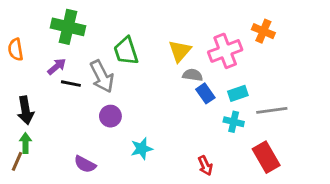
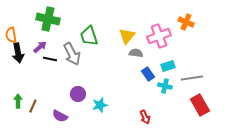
blue rectangle: (205, 93) -> (148, 74), moved
black arrow: (25, 110) -> (18, 53), moved
purple circle: (110, 116) -> (78, 94), moved
red rectangle: (266, 157) -> (200, 105), moved
brown line: (17, 161) -> (33, 106), moved

